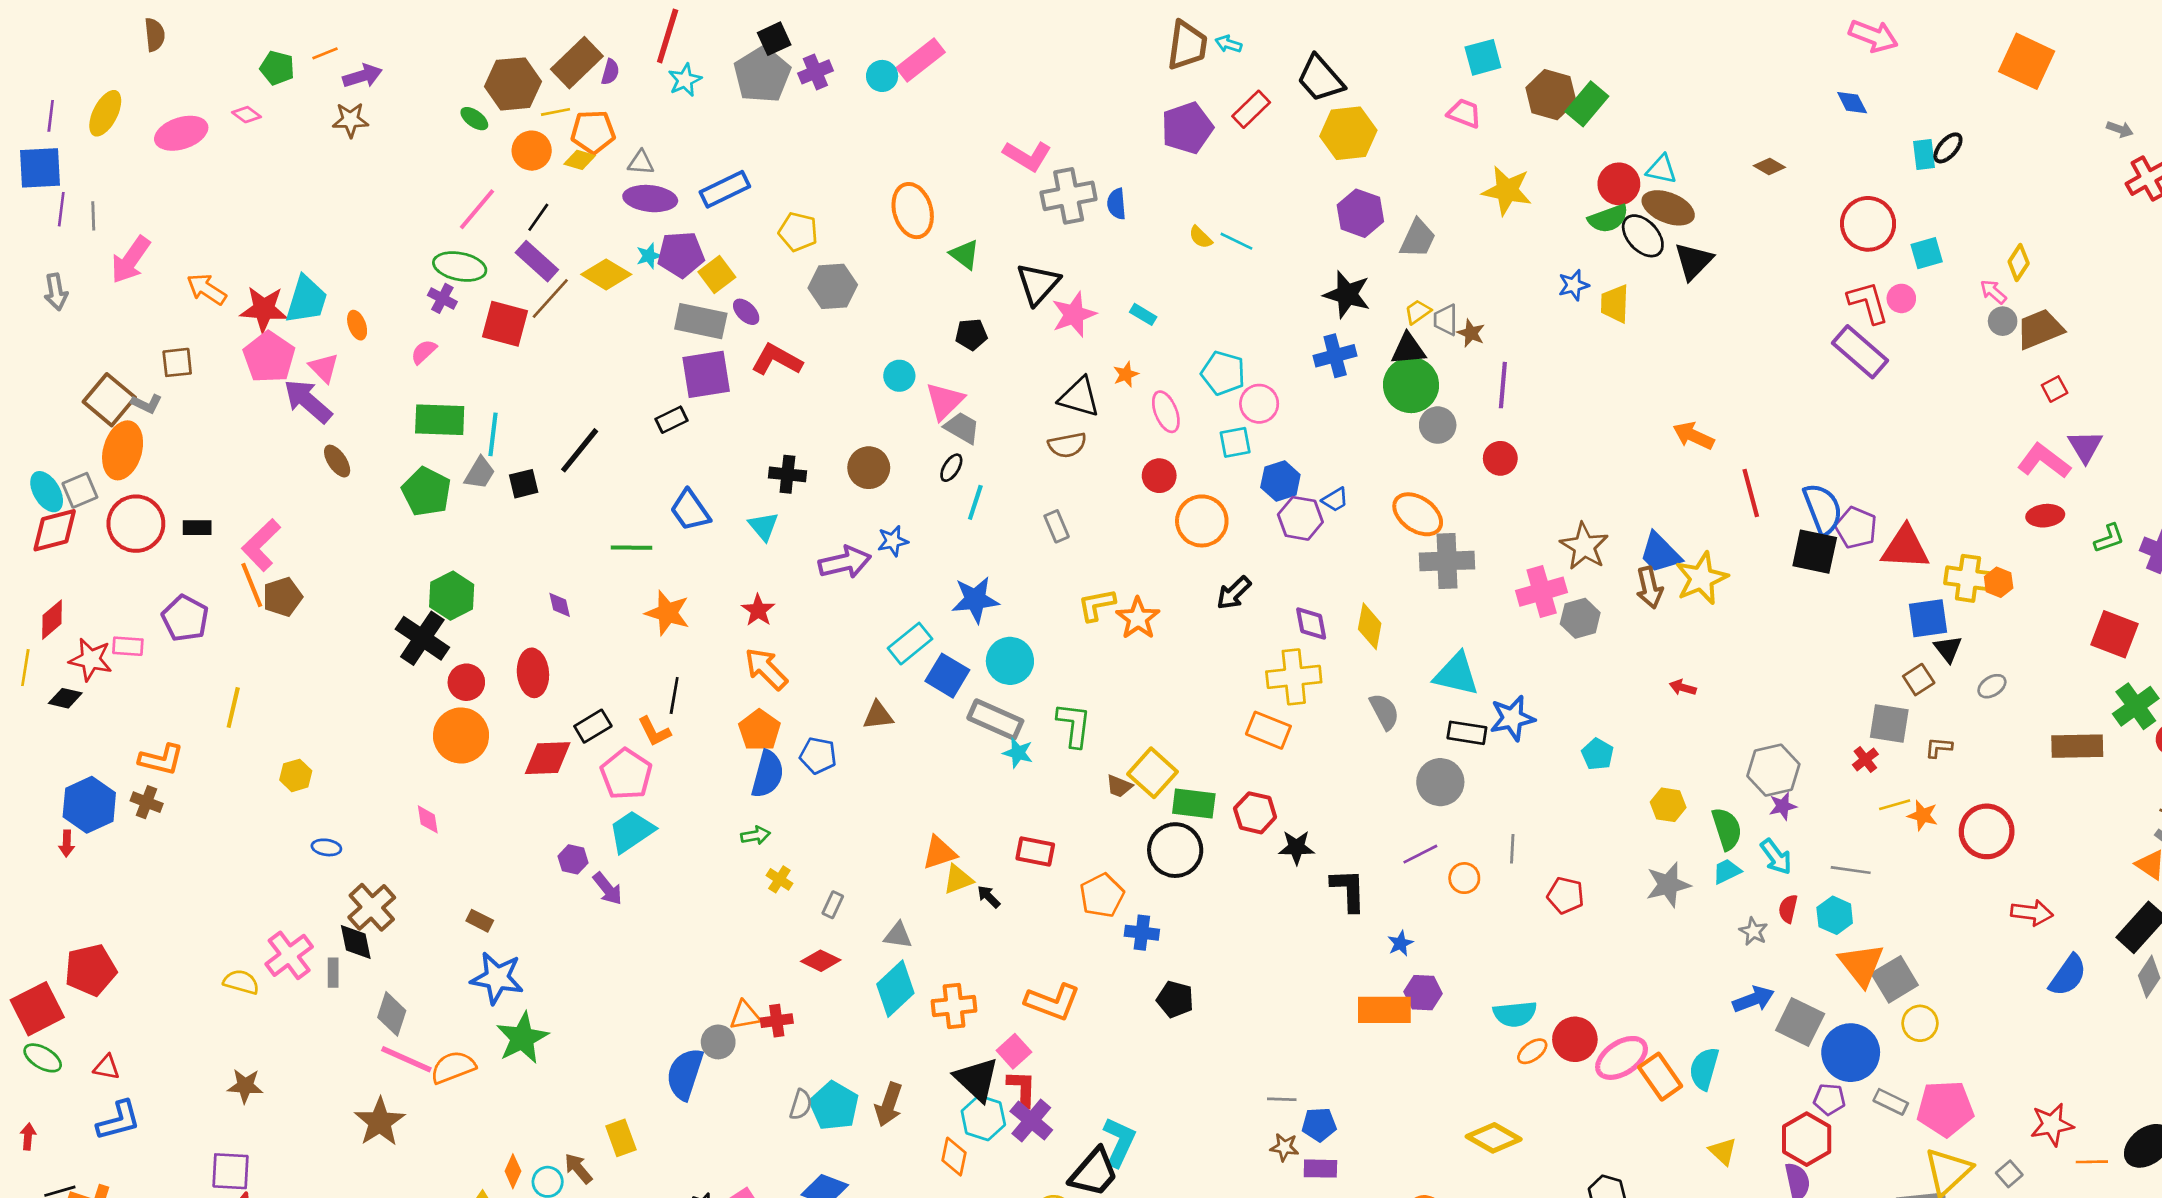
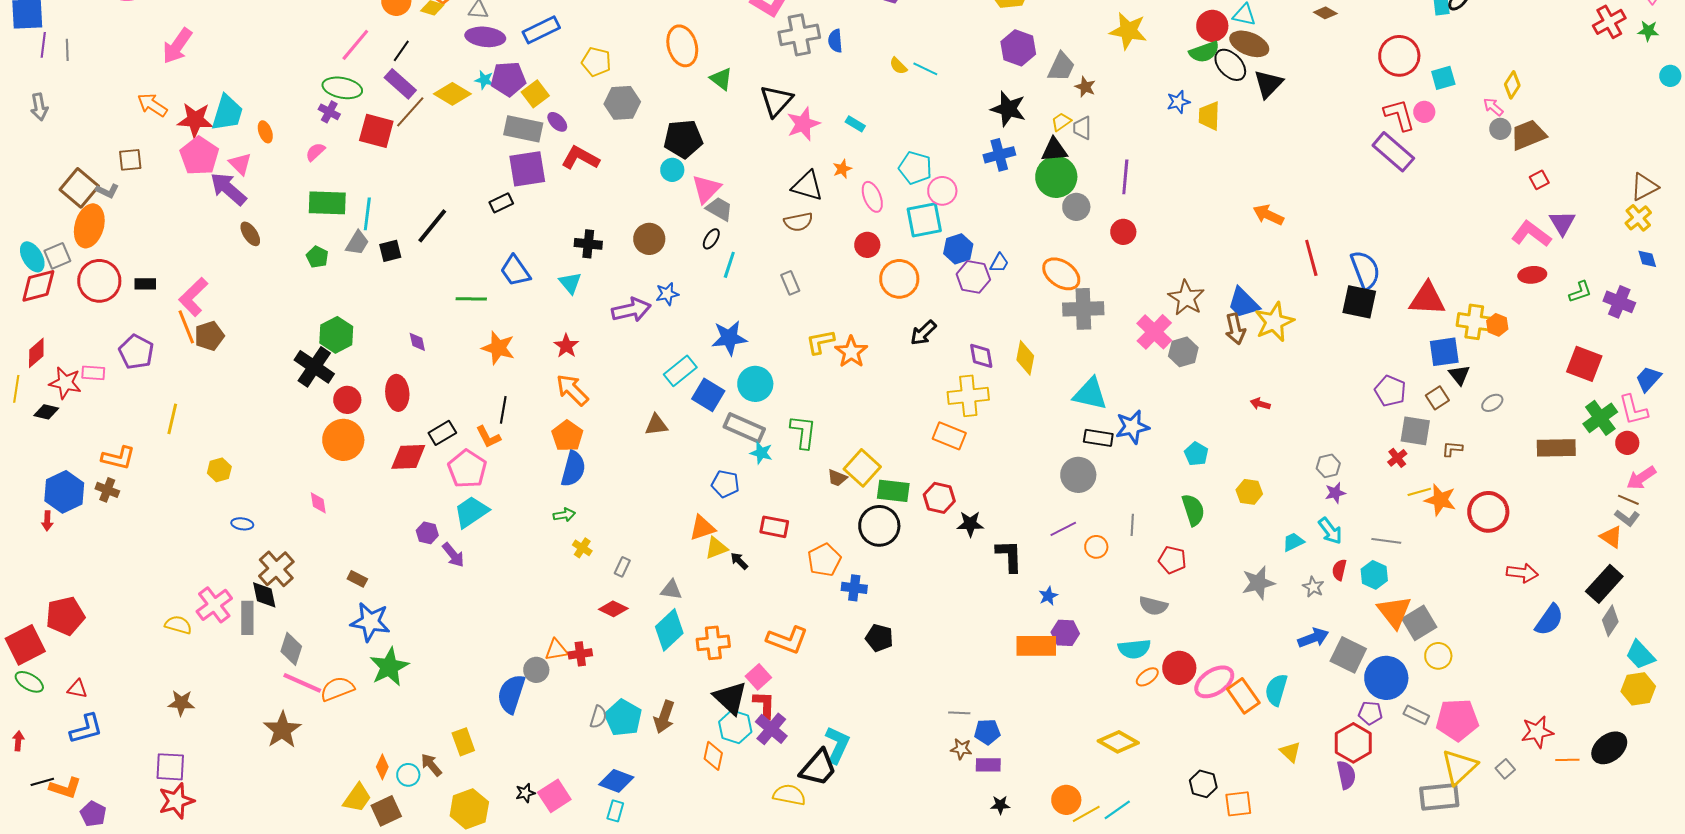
cyan star: (649, 256) -> (484, 80), turned 30
pink arrow: (131, 260) -> (177, 46), moved
brown star: (1471, 333) -> (1085, 87), moved
black pentagon: (971, 334) -> (683, 139), moved, size x1.6
cyan square: (1235, 442) -> (924, 220), size x1.5
green pentagon: (426, 492) -> (317, 257), size x0.6
blue trapezoid: (1335, 500) -> (999, 263), turned -30
purple pentagon: (1856, 528) -> (1390, 391), moved
pink cross: (1542, 592) -> (1154, 332), turned -30
gray semicircle: (1384, 712) -> (1153, 606), moved, turned 132
blue pentagon: (818, 755) -> (725, 484), moved
gray hexagon: (1773, 770) -> (1328, 466), size x0.6
orange star: (1923, 815) -> (1440, 500), size x1.4
green semicircle: (1727, 829) -> (1193, 510), moved
gray star: (1668, 885) -> (1258, 583), moved
gray rectangle: (333, 973) -> (247, 618), size x1.5

